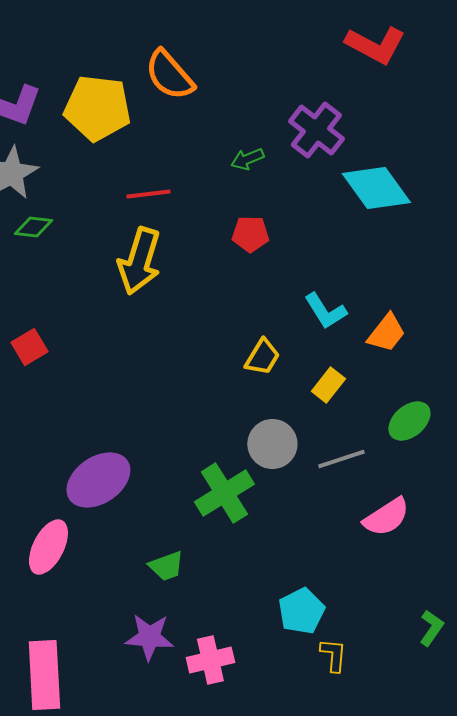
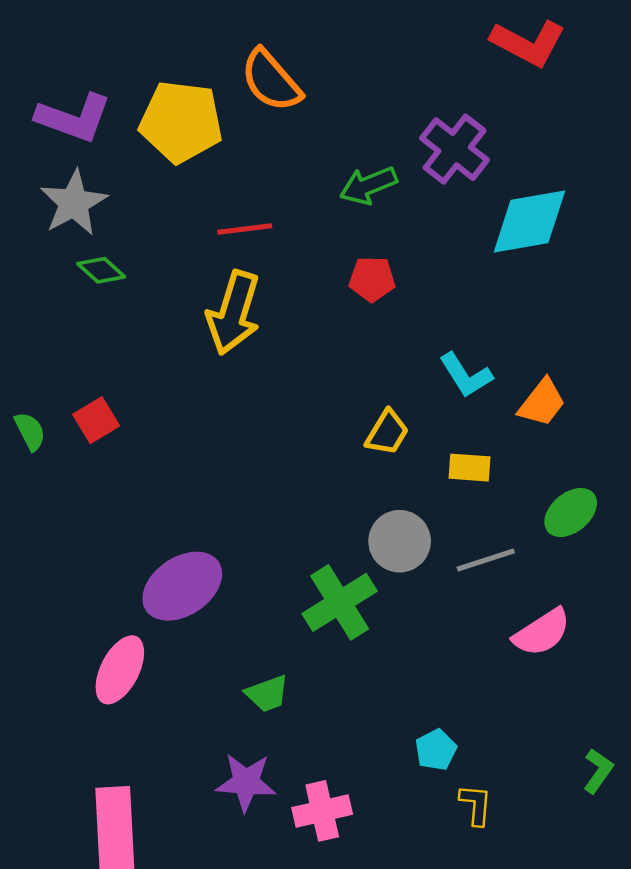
green arrow: (247, 159) -> (368, 185), size x1.4
cyan diamond: (376, 188) -> (529, 222), turned -64
green diamond: (33, 227) -> (101, 270), turned 36
yellow rectangle: (328, 385) -> (470, 468), turned 56
cyan pentagon: (301, 611) -> (436, 750), size x0.7

